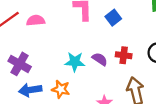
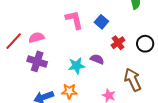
red cross: (124, 55) -> (118, 43), moved, turned -32
purple cross: (20, 64) -> (37, 61), moved

